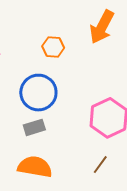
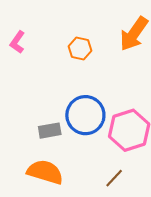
blue circle: (38, 93) -> (85, 115), moved

